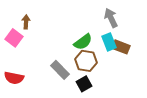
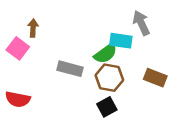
cyan rectangle: (109, 42) -> (121, 41), moved, turned -60
brown rectangle: (121, 47) -> (155, 78), moved
gray rectangle: (60, 70) -> (70, 69), moved, turned -30

